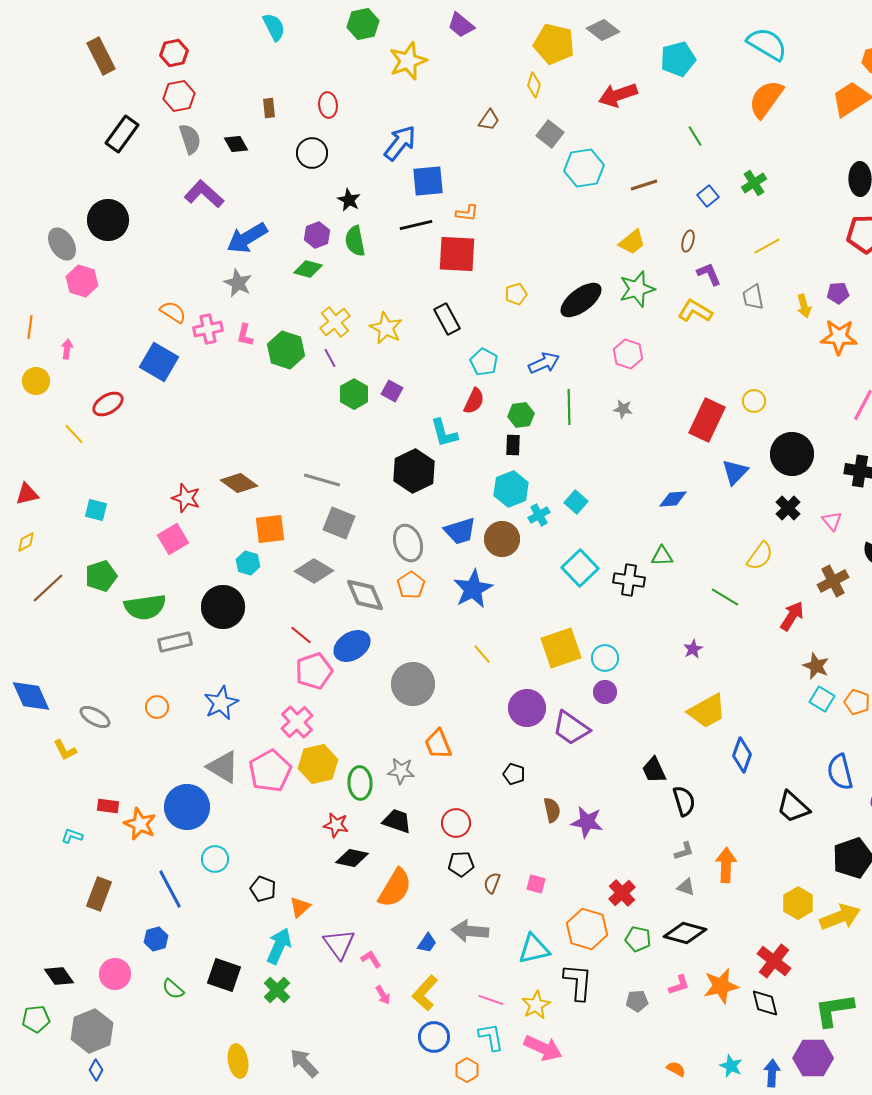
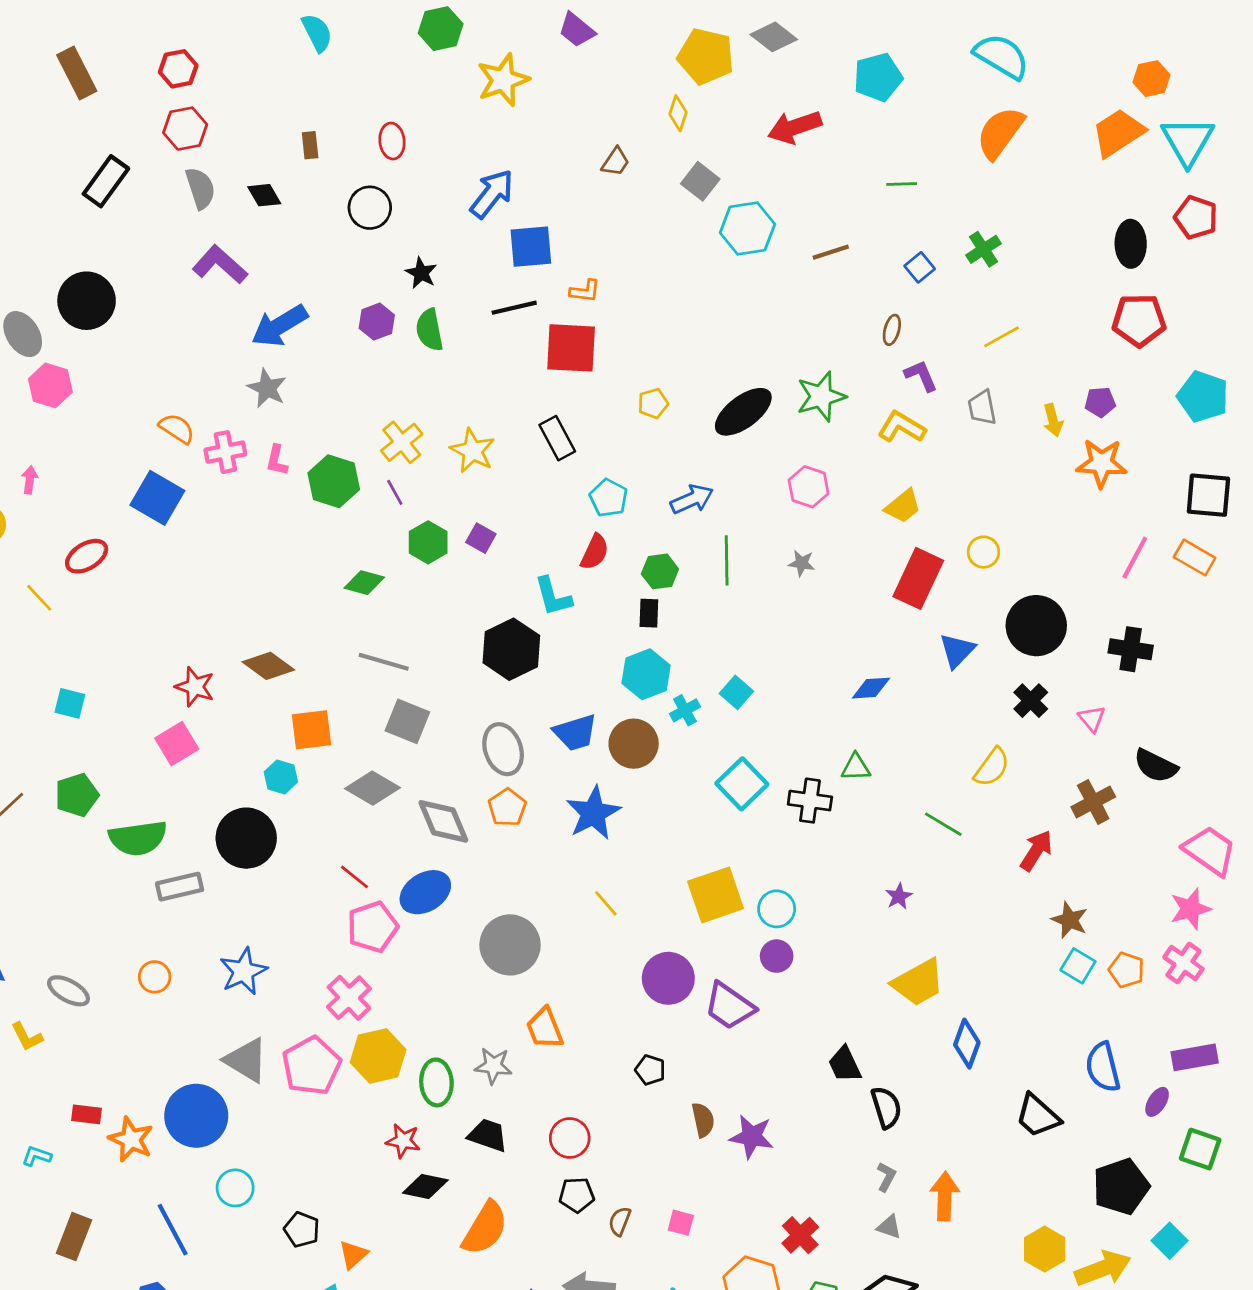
green line: (695, 136) -> (902, 184), turned -60
yellow trapezoid: (632, 242) -> (903, 506), moved
green diamond: (308, 269) -> (364, 583), moved
gray L-shape: (684, 851) -> (886, 1177), turned -45

